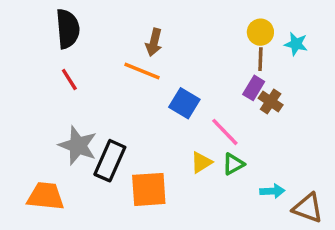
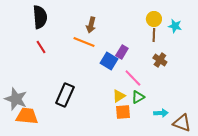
purple rectangle: (254, 88) -> (122, 52), moved
gray star: (78, 145) -> (16, 99), moved
orange square: (149, 189) -> (123, 112), moved, size x0.7

